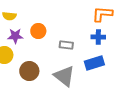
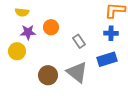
gray rectangle: (66, 45) -> (79, 41), turned 48
brown circle: (29, 71) -> (48, 75), moved

